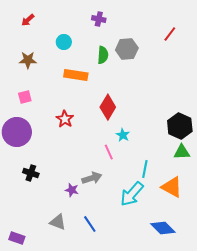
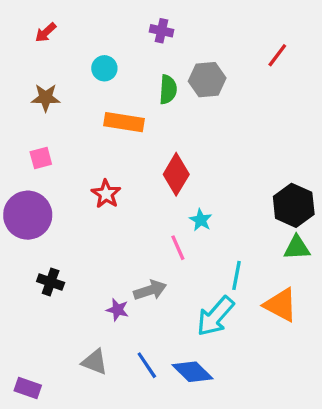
blue diamond: (163, 228) -> (193, 372), moved

